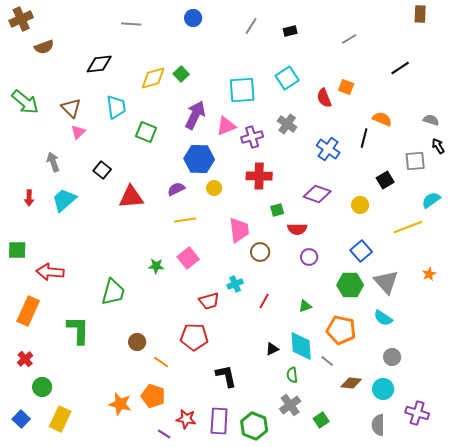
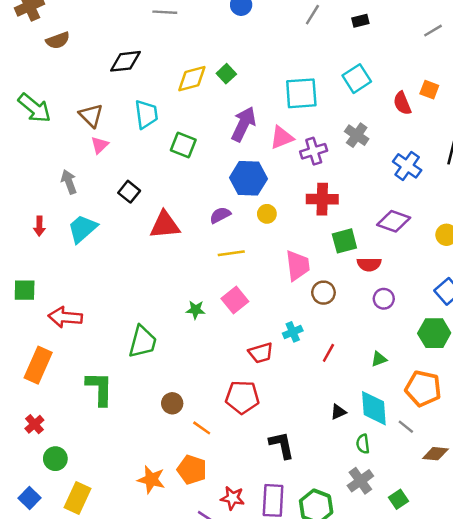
green square: (277, 210) -> (344, 241), size x1.5

